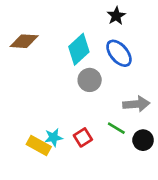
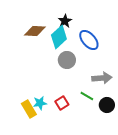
black star: (116, 16) -> (65, 21), moved
brown diamond: (24, 41) -> (35, 31), moved
yellow rectangle: (39, 145) -> (29, 109), turned 30

